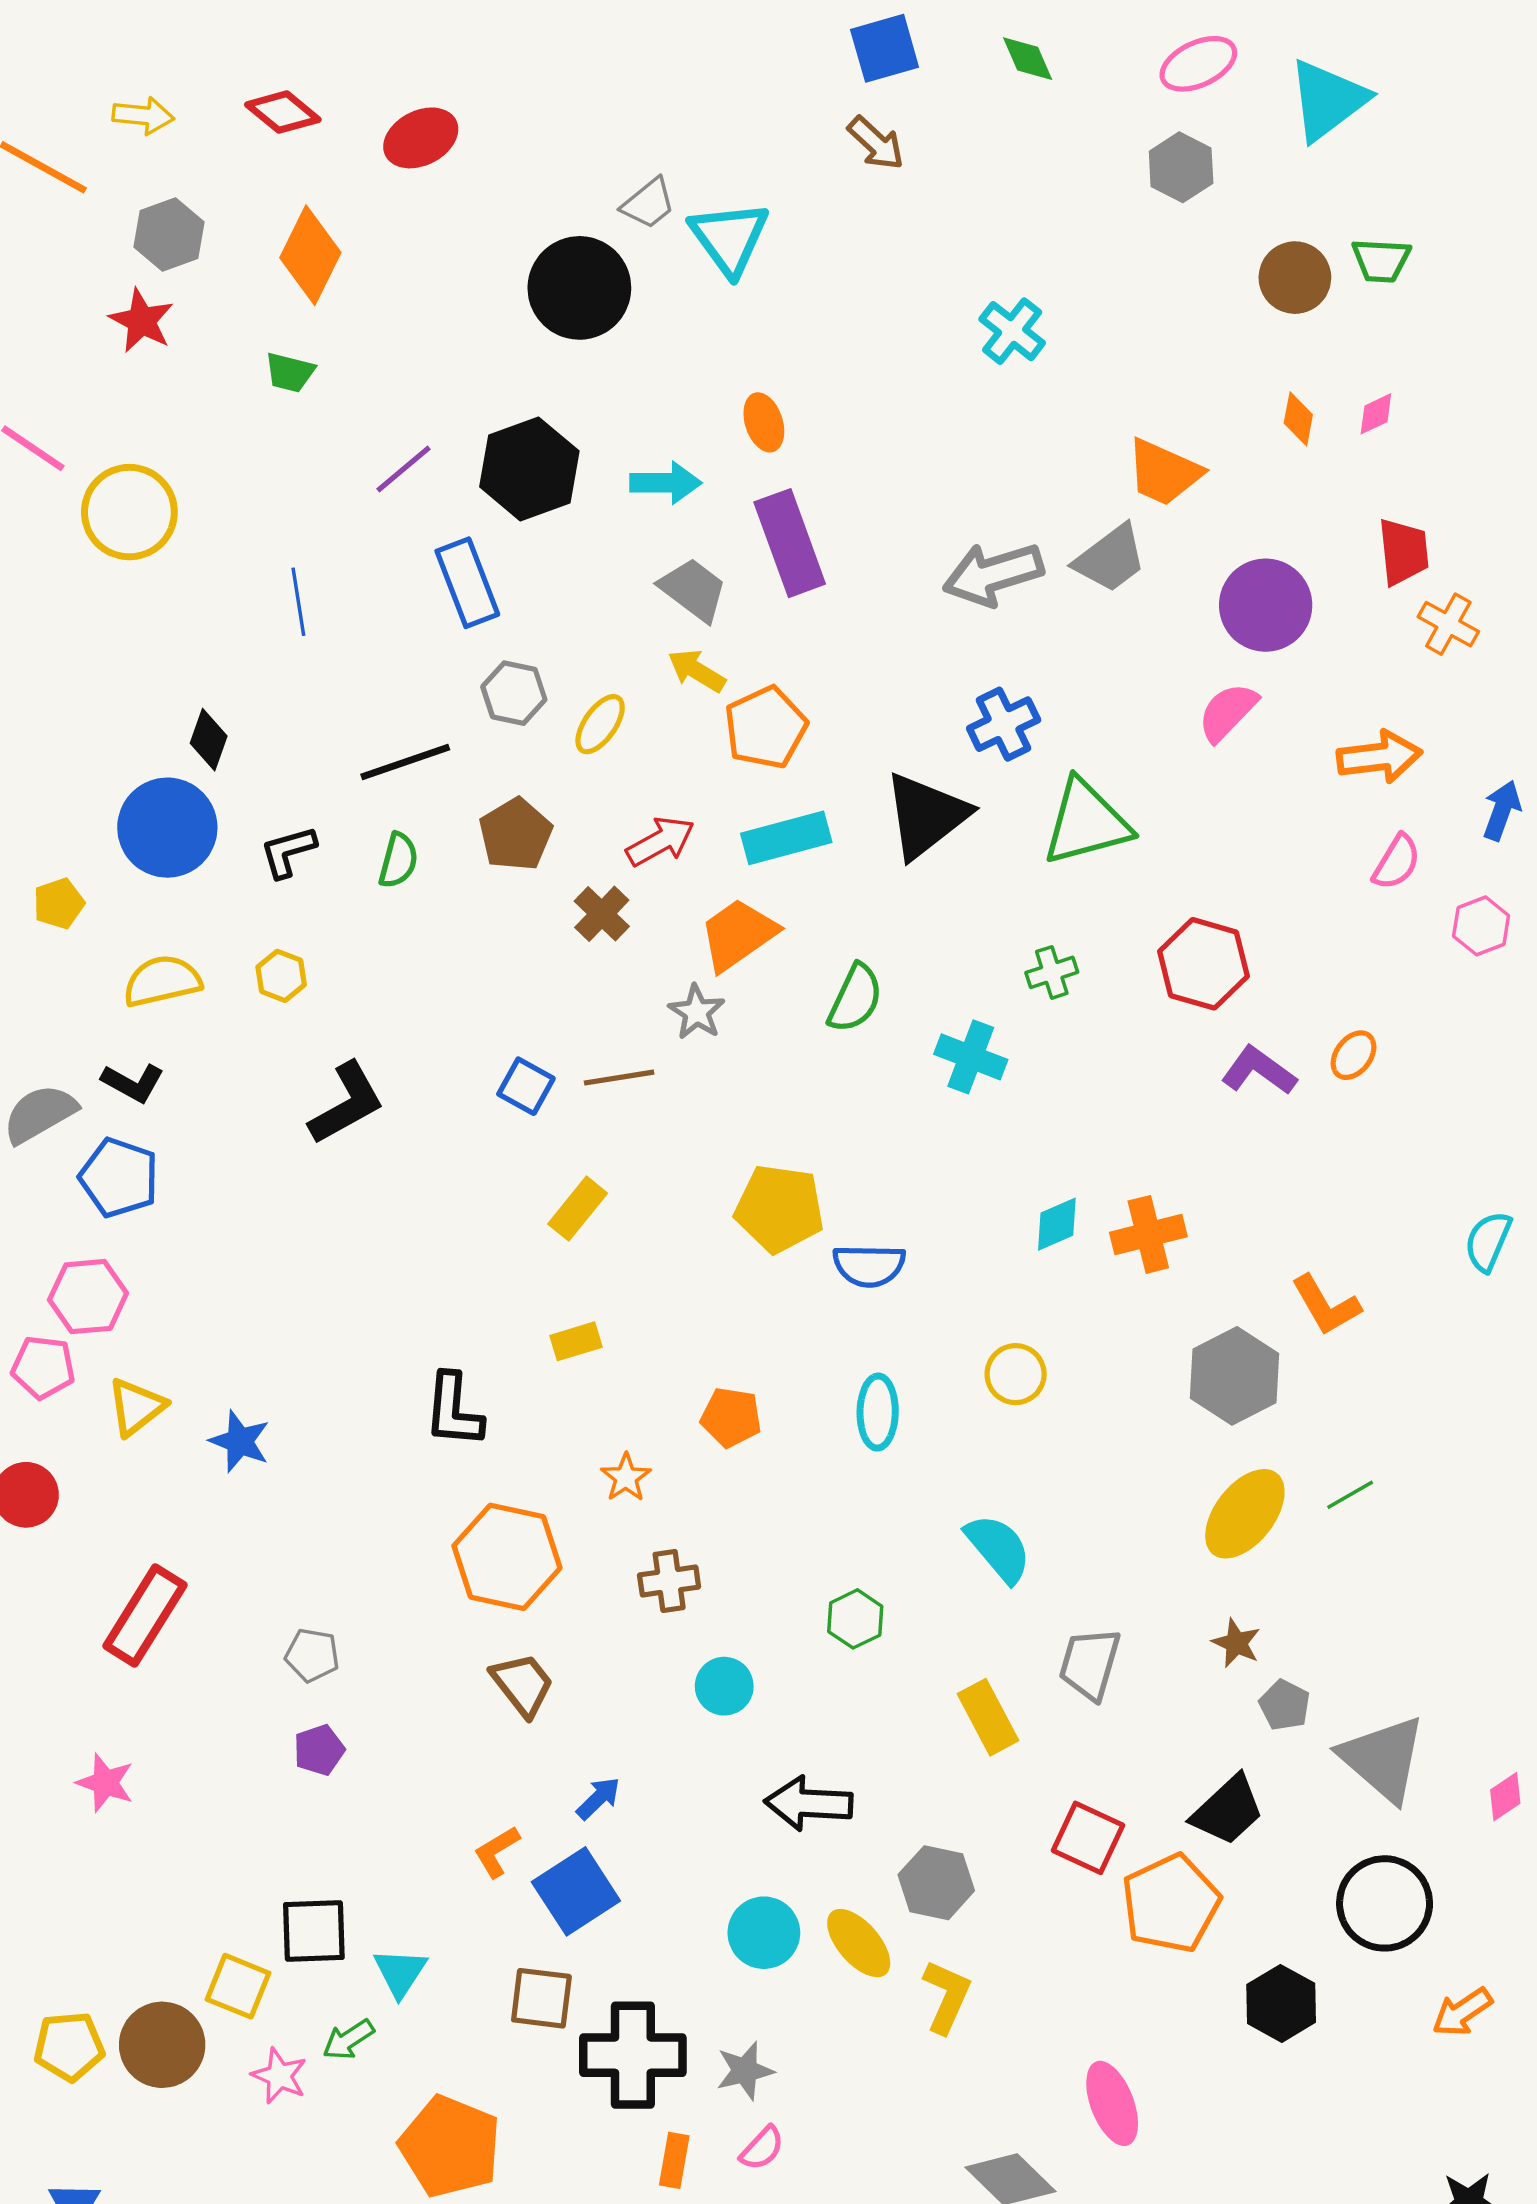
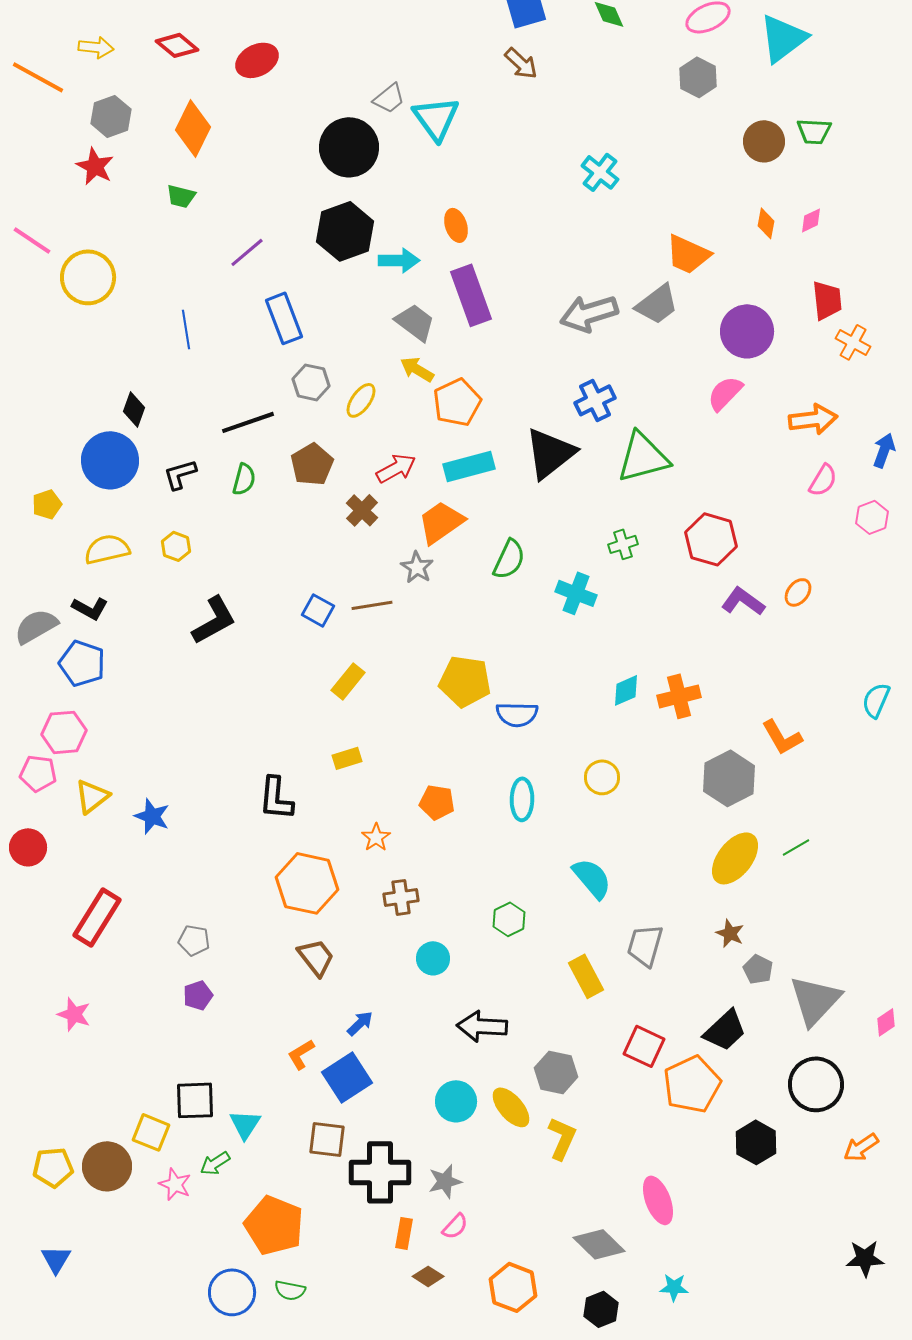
black hexagon: (529, 469) -> (345, 231), moved
gray triangle: (1383, 1759) -> (815, 1000), turned 32

